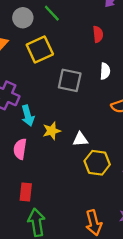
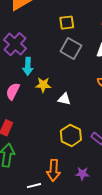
yellow square: (40, 50) -> (67, 23), moved, size x0.7
yellow hexagon: (97, 163) -> (71, 135), moved

